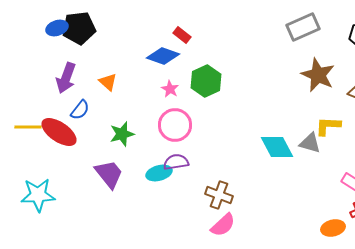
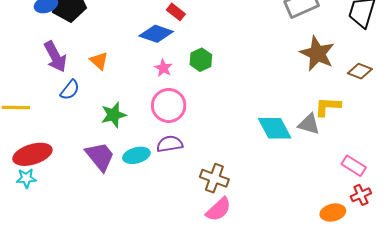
purple arrow: (66, 78) -> (55, 57), turned -48
green hexagon: (206, 81) -> (201, 60), size x0.7
red ellipse: (59, 132) -> (32, 154), moved, turned -51
cyan ellipse: (159, 173) -> (136, 155), moved
cyan star: (38, 195) -> (26, 178), size x0.6

